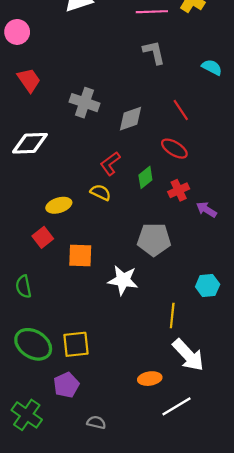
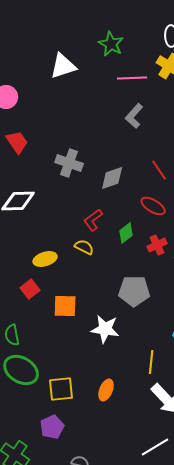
gray L-shape: (154, 52) -> (134, 116), turned -125
green ellipse: (33, 344) -> (21, 370), moved
orange ellipse: (150, 379) -> (106, 390), moved, turned -60

